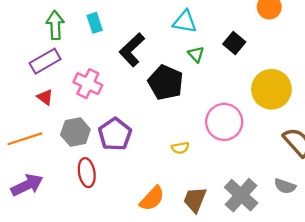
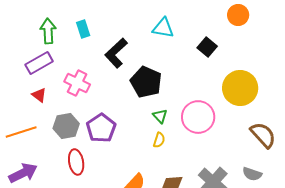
green triangle: (196, 54) -> (160, 116), moved
yellow semicircle: (180, 148) -> (159, 140), turned -63

